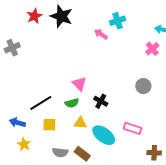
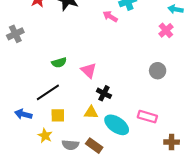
black cross: (101, 101) -> (104, 93), moved
green semicircle: (72, 103) -> (59, 63), moved
yellow star: (24, 144) -> (45, 136), moved

